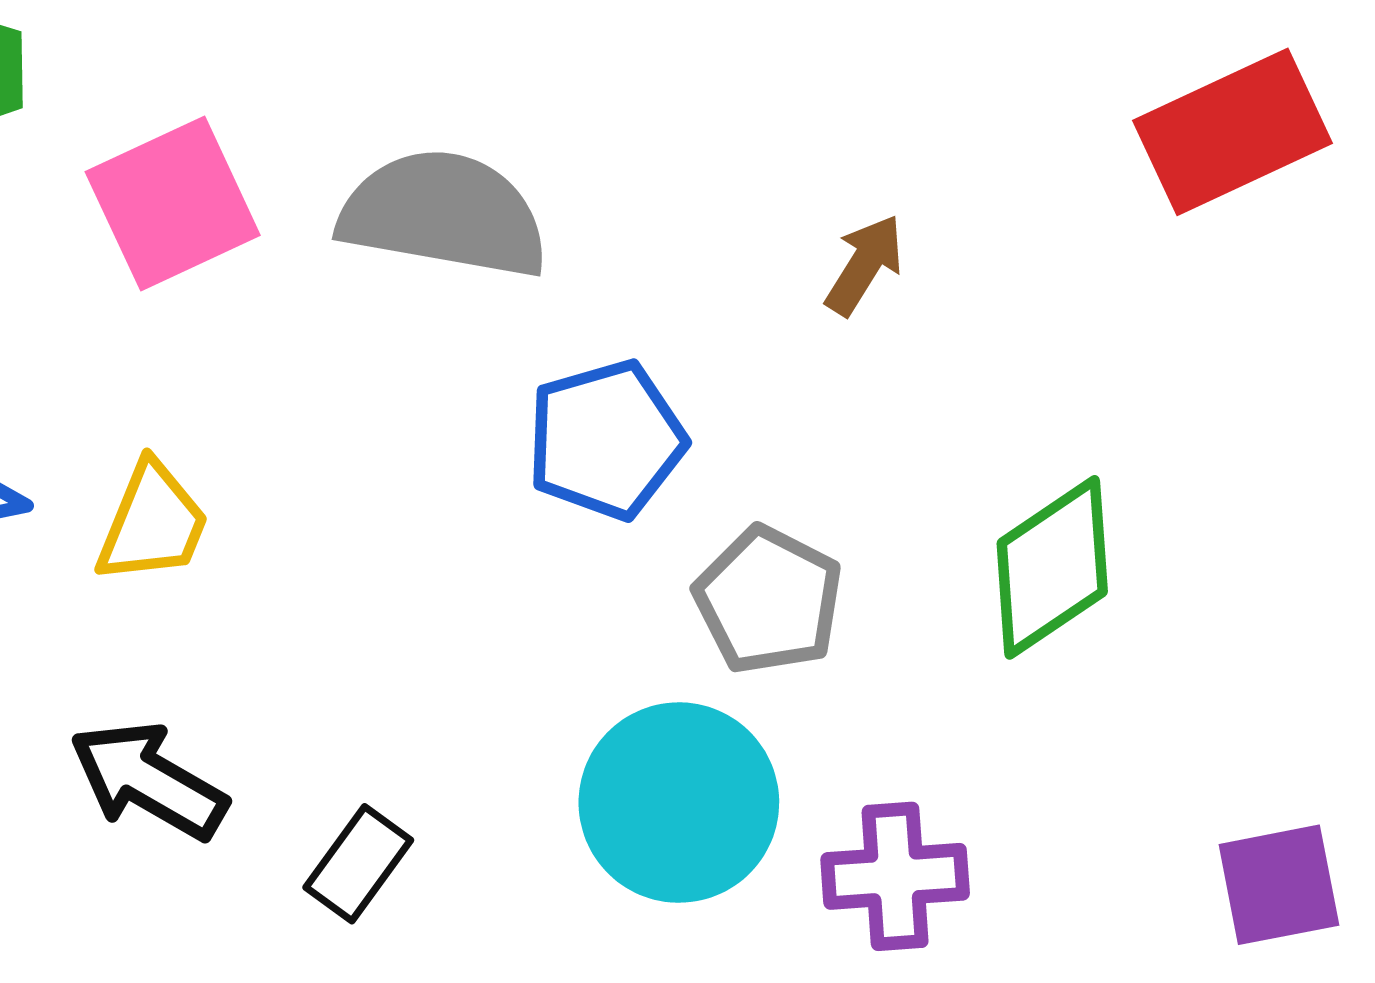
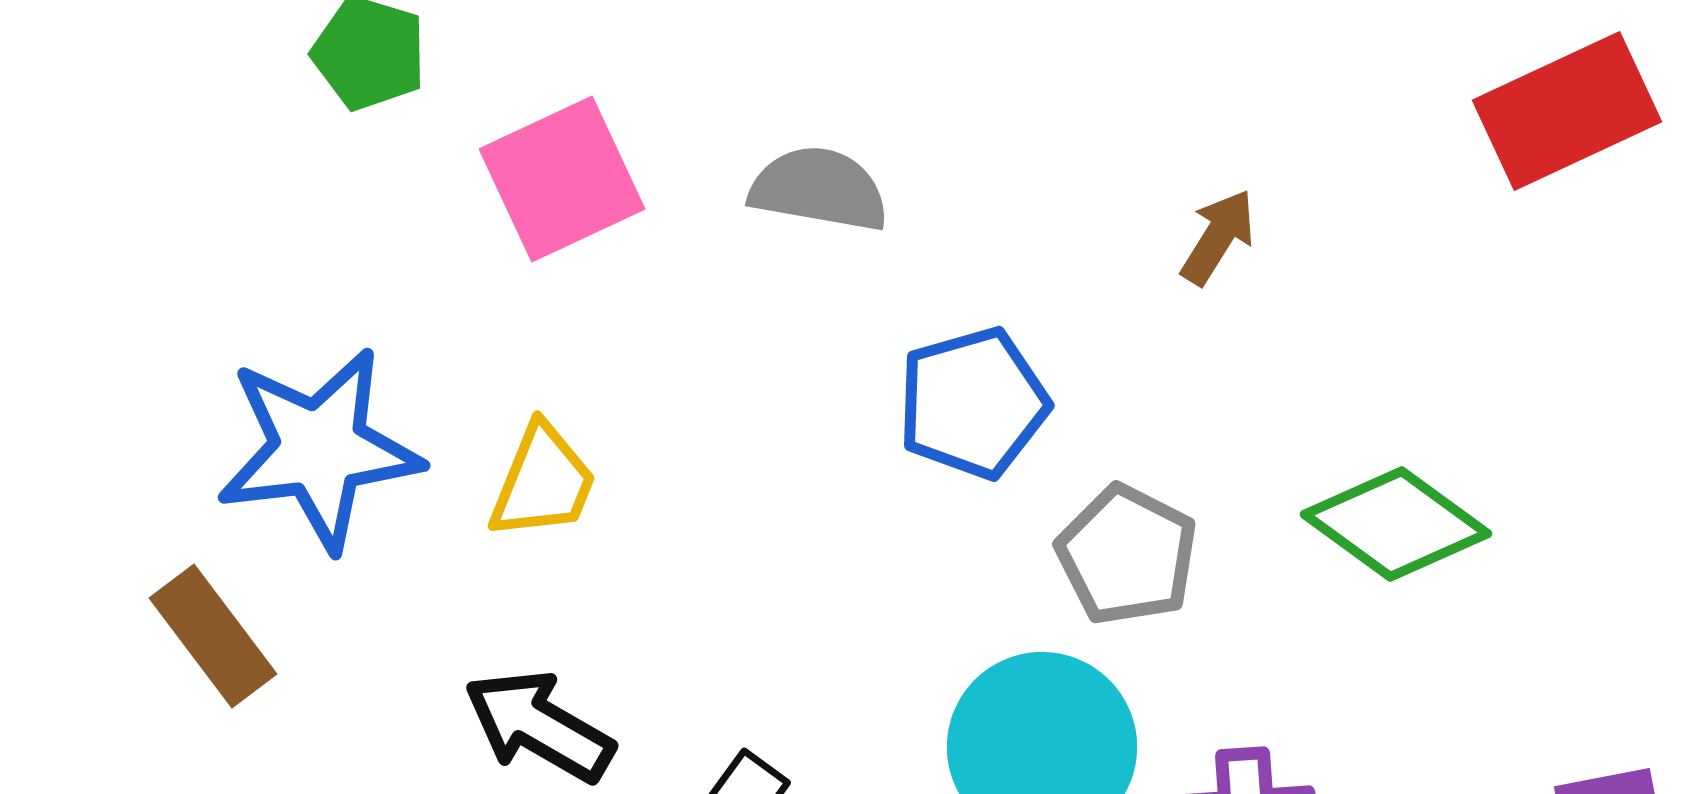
gray semicircle: (444, 214) -> (819, 189), size x0.7
green diamond: (1052, 567) -> (1396, 524), turned 70

